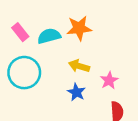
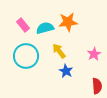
yellow arrow: (79, 66) -> (59, 51), moved, turned 35
pink star: (109, 80) -> (94, 54), moved

